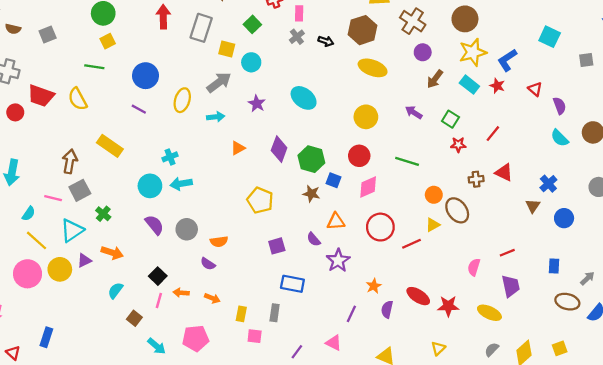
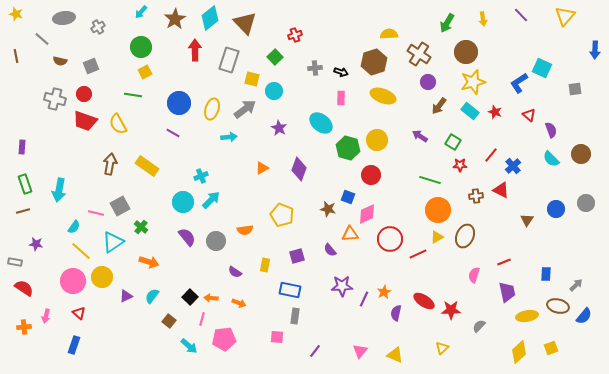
pink rectangle: (299, 13) -> (341, 98), moved
gray cross: (297, 37) -> (315, 68), turned 32
blue L-shape: (507, 60) -> (519, 83), moved
yellow ellipse: (182, 100) -> (212, 109), moved
red circle: (15, 112) -> (84, 94), moved
cyan arrow: (216, 117) -> (229, 137), moved
green hexagon: (311, 159) -> (348, 148), moved
brown arrow: (70, 161) -> (110, 164), moved
green line: (407, 161) -> (430, 180), moved
cyan arrow: (181, 184) -> (211, 200), turned 144
blue cross: (548, 184) -> (513, 166), moved
pink diamond: (368, 187) -> (367, 214), moved
orange circle: (434, 195) -> (438, 210), size x1.6
brown ellipse: (457, 210) -> (465, 236), moved, turned 60
blue circle: (564, 218) -> (556, 209), moved
orange semicircle: (219, 242) -> (245, 230), moved
purple triangle: (84, 260) -> (126, 296), moved
purple star: (338, 260) -> (342, 286), moved, turned 30
black square: (158, 276) -> (190, 297), moved
blue rectangle: (292, 284) -> (290, 290), moved
pink line: (159, 301) -> (202, 319), moved
yellow ellipse: (489, 313) -> (527, 316), moved, turned -35
yellow rectangle: (241, 314) -> (265, 265), moved
purple line: (351, 314) -> (364, 299), moved
blue rectangle: (46, 337) -> (74, 345), moved
pink triangle: (334, 343) -> (360, 351), moved, turned 42
gray semicircle: (492, 349) -> (479, 326), moved
red triangle: (13, 353) -> (79, 313), moved

